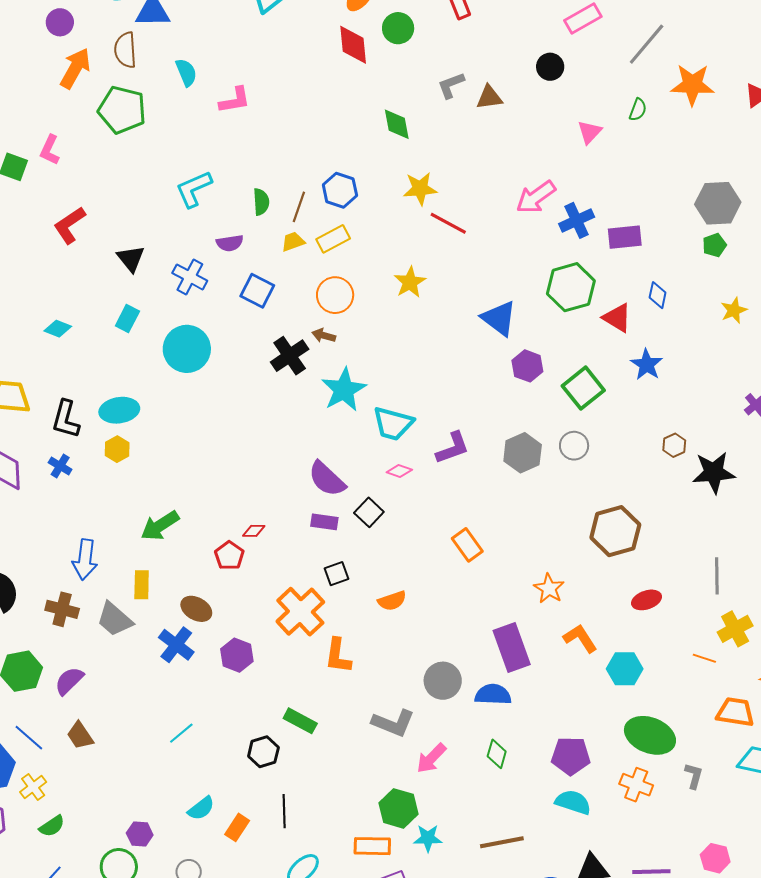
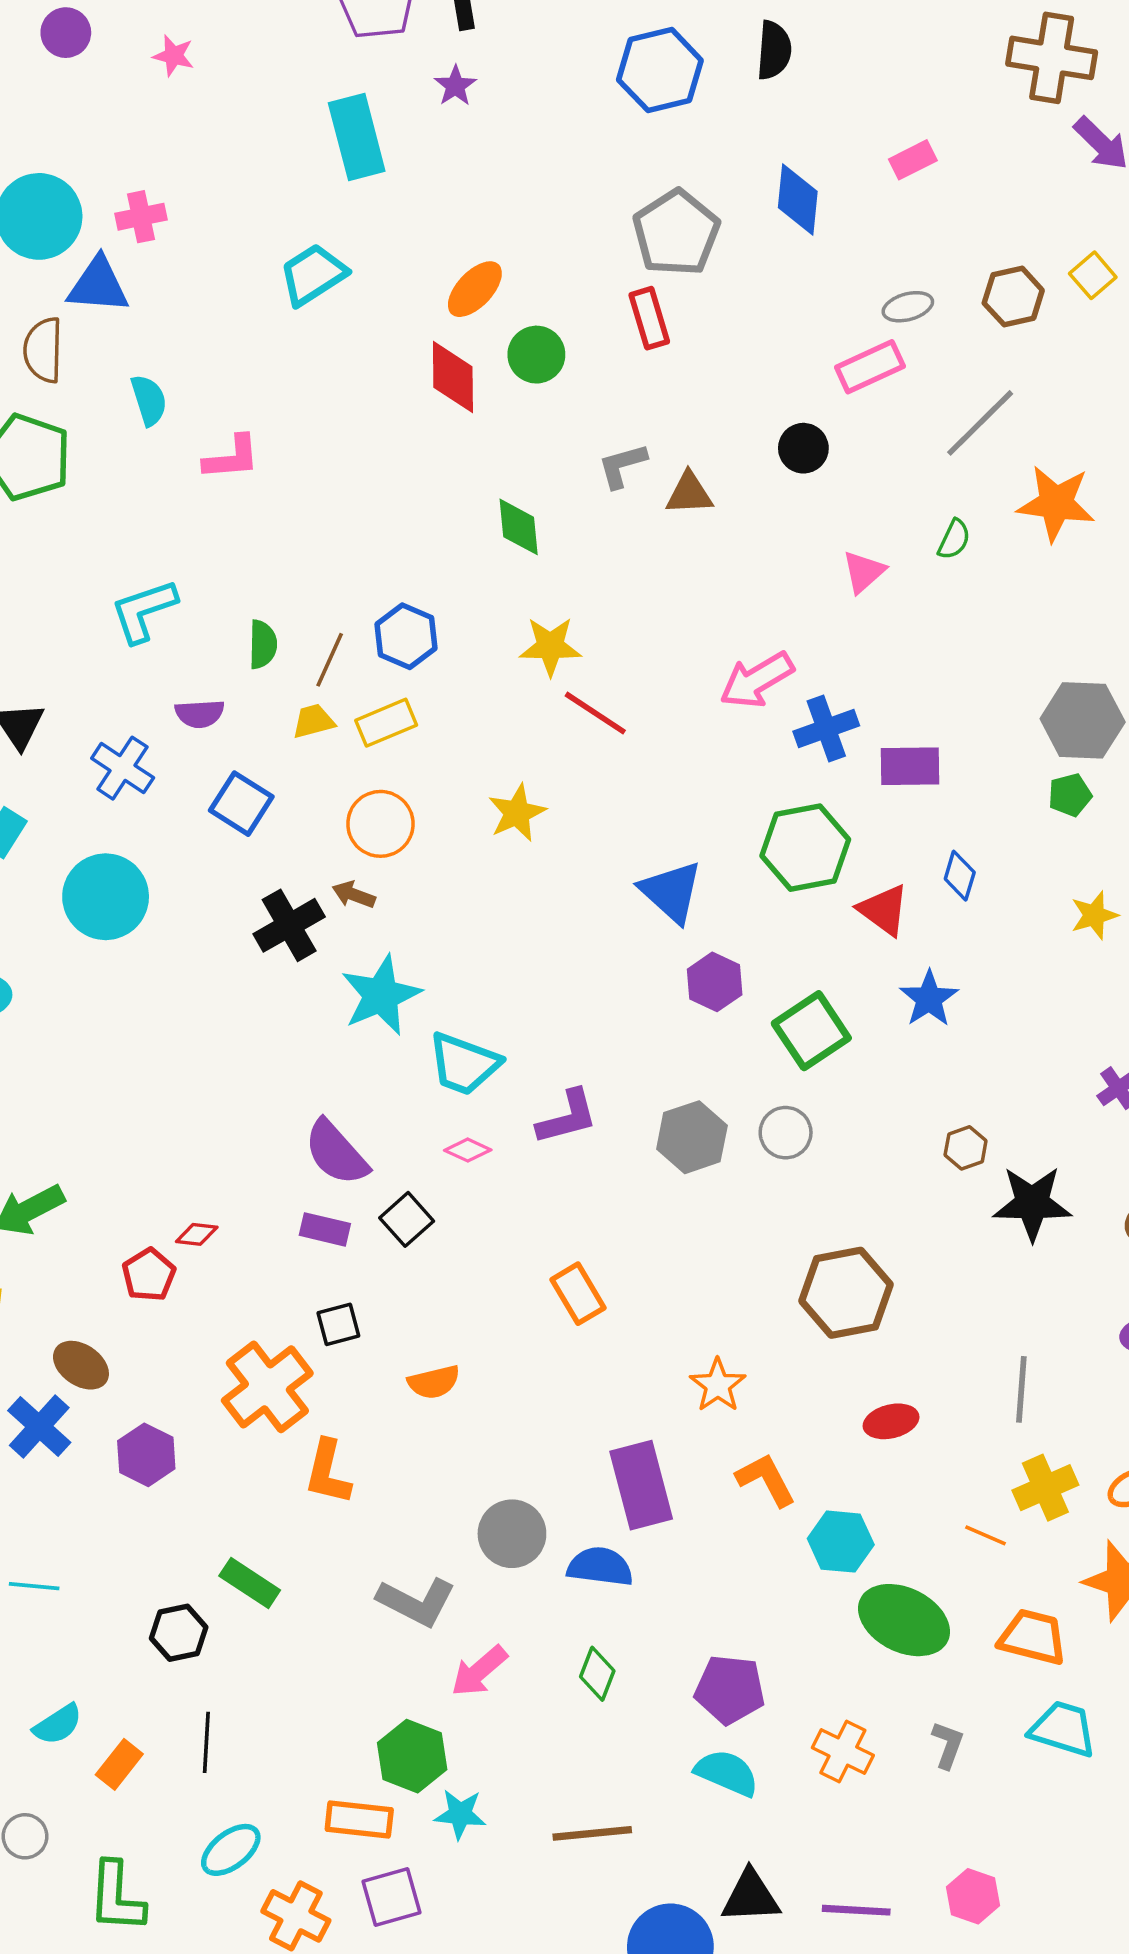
cyan line: (181, 733) -> (34, 1586), turned 40
green ellipse: (650, 735) -> (904, 1620), moved

